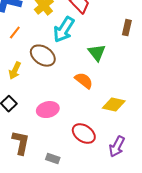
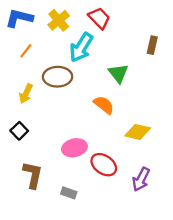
brown ellipse: (43, 56) -> (58, 77), turned -35
pink ellipse: (48, 110) -> (74, 148), moved

